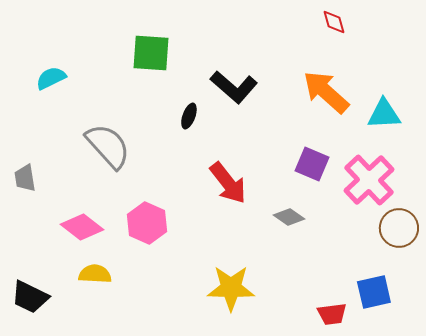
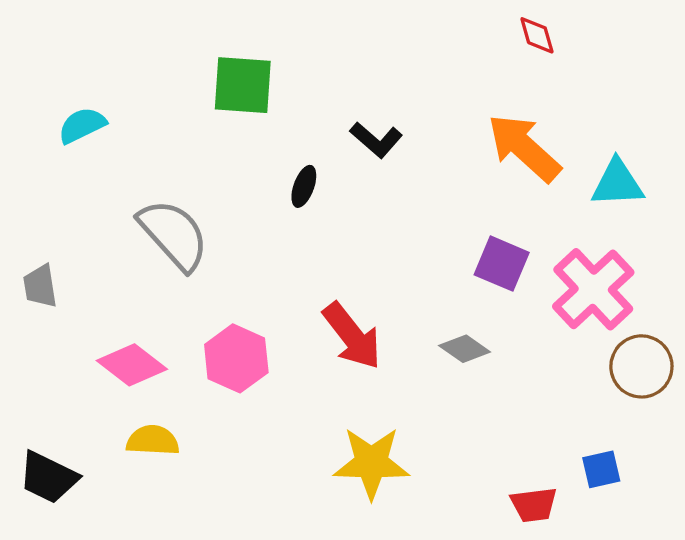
black L-shape: (234, 87) -> (376, 140), size x0.7
red arrow: (228, 183) -> (352, 336), moved
blue square: (374, 292) -> (601, 469), size x0.7

